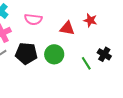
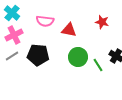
red triangle: (67, 28) -> (69, 30), moved
green circle: (54, 54) -> (78, 57), moved

